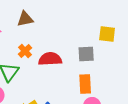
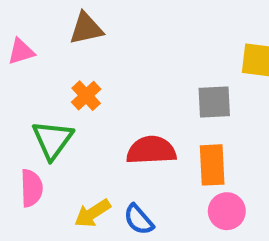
red semicircle: (50, 59) -> (151, 150), moved

